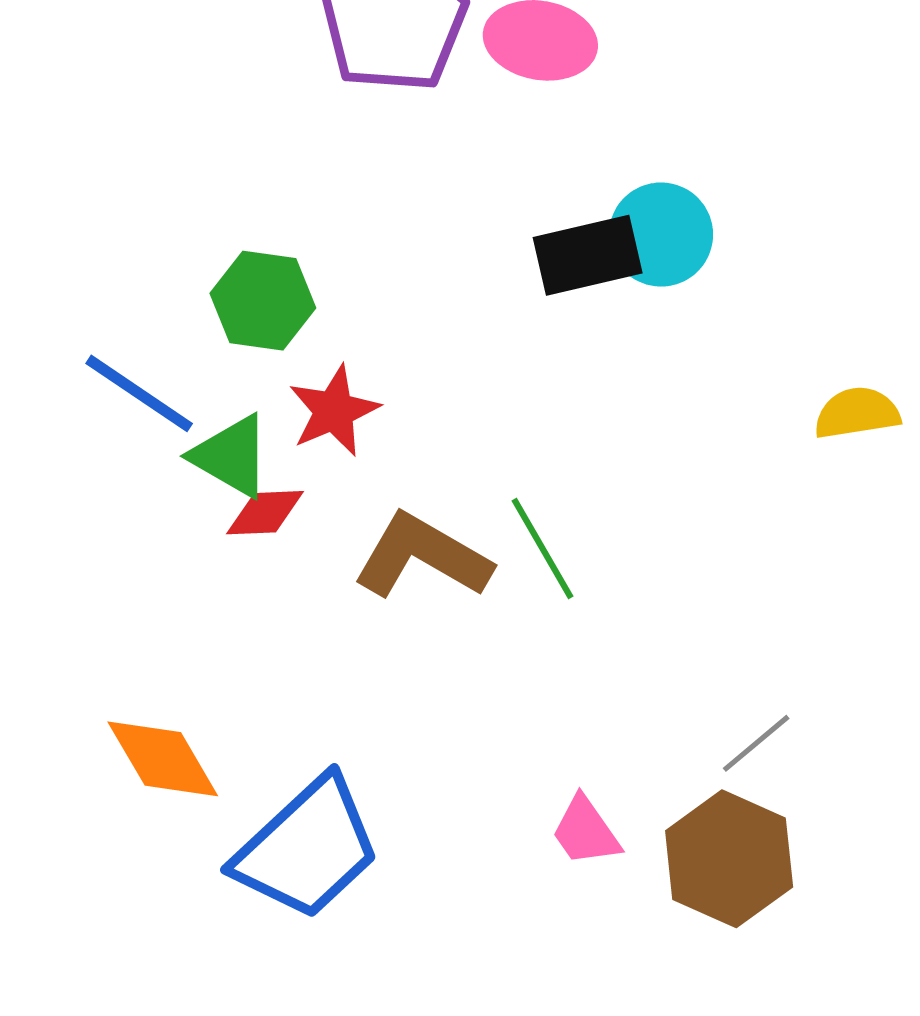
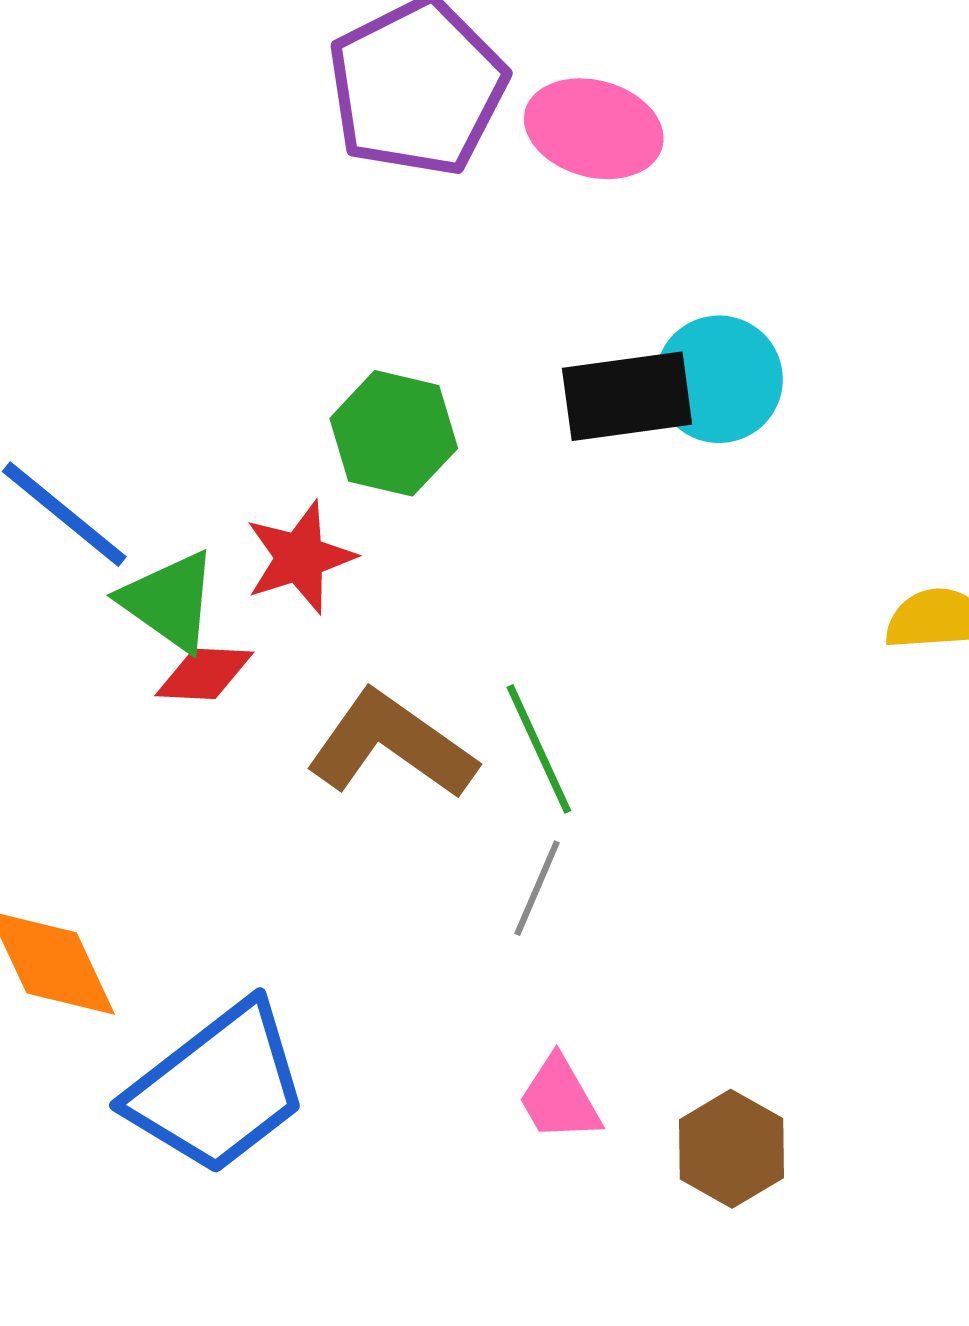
green hexagon: (263, 301) -> (394, 433), moved
gray line: (756, 743) -> (537, 888), moved, turned -32
brown hexagon: (729, 859) -> (731, 1149), size x0.7

